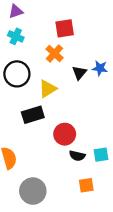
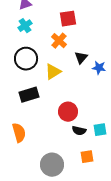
cyan cross: (16, 36) -> (25, 26), turned 32
blue star: (100, 68) -> (99, 68), moved
black rectangle: (33, 115) -> (29, 95), moved
gray circle: (33, 191) -> (52, 165), moved

